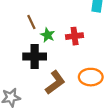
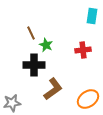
red cross: (75, 36) -> (83, 50), moved
orange ellipse: (91, 77) -> (88, 99), moved, turned -35

